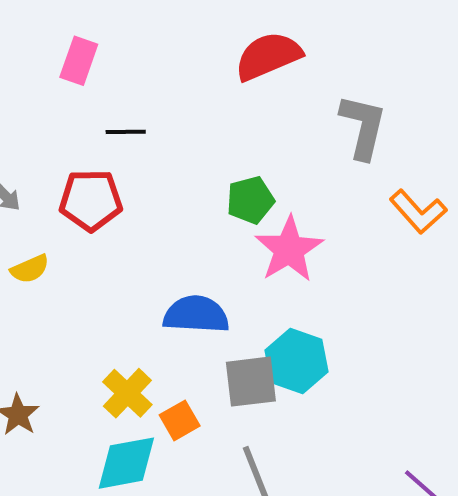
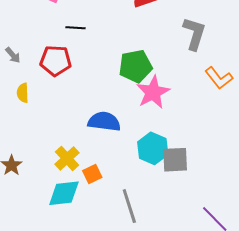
green pentagon: (250, 200) -> (135, 66), size x1.4
yellow semicircle: (30, 269) -> (23, 93), turned 108
gray square: (251, 382) -> (175, 160), moved

